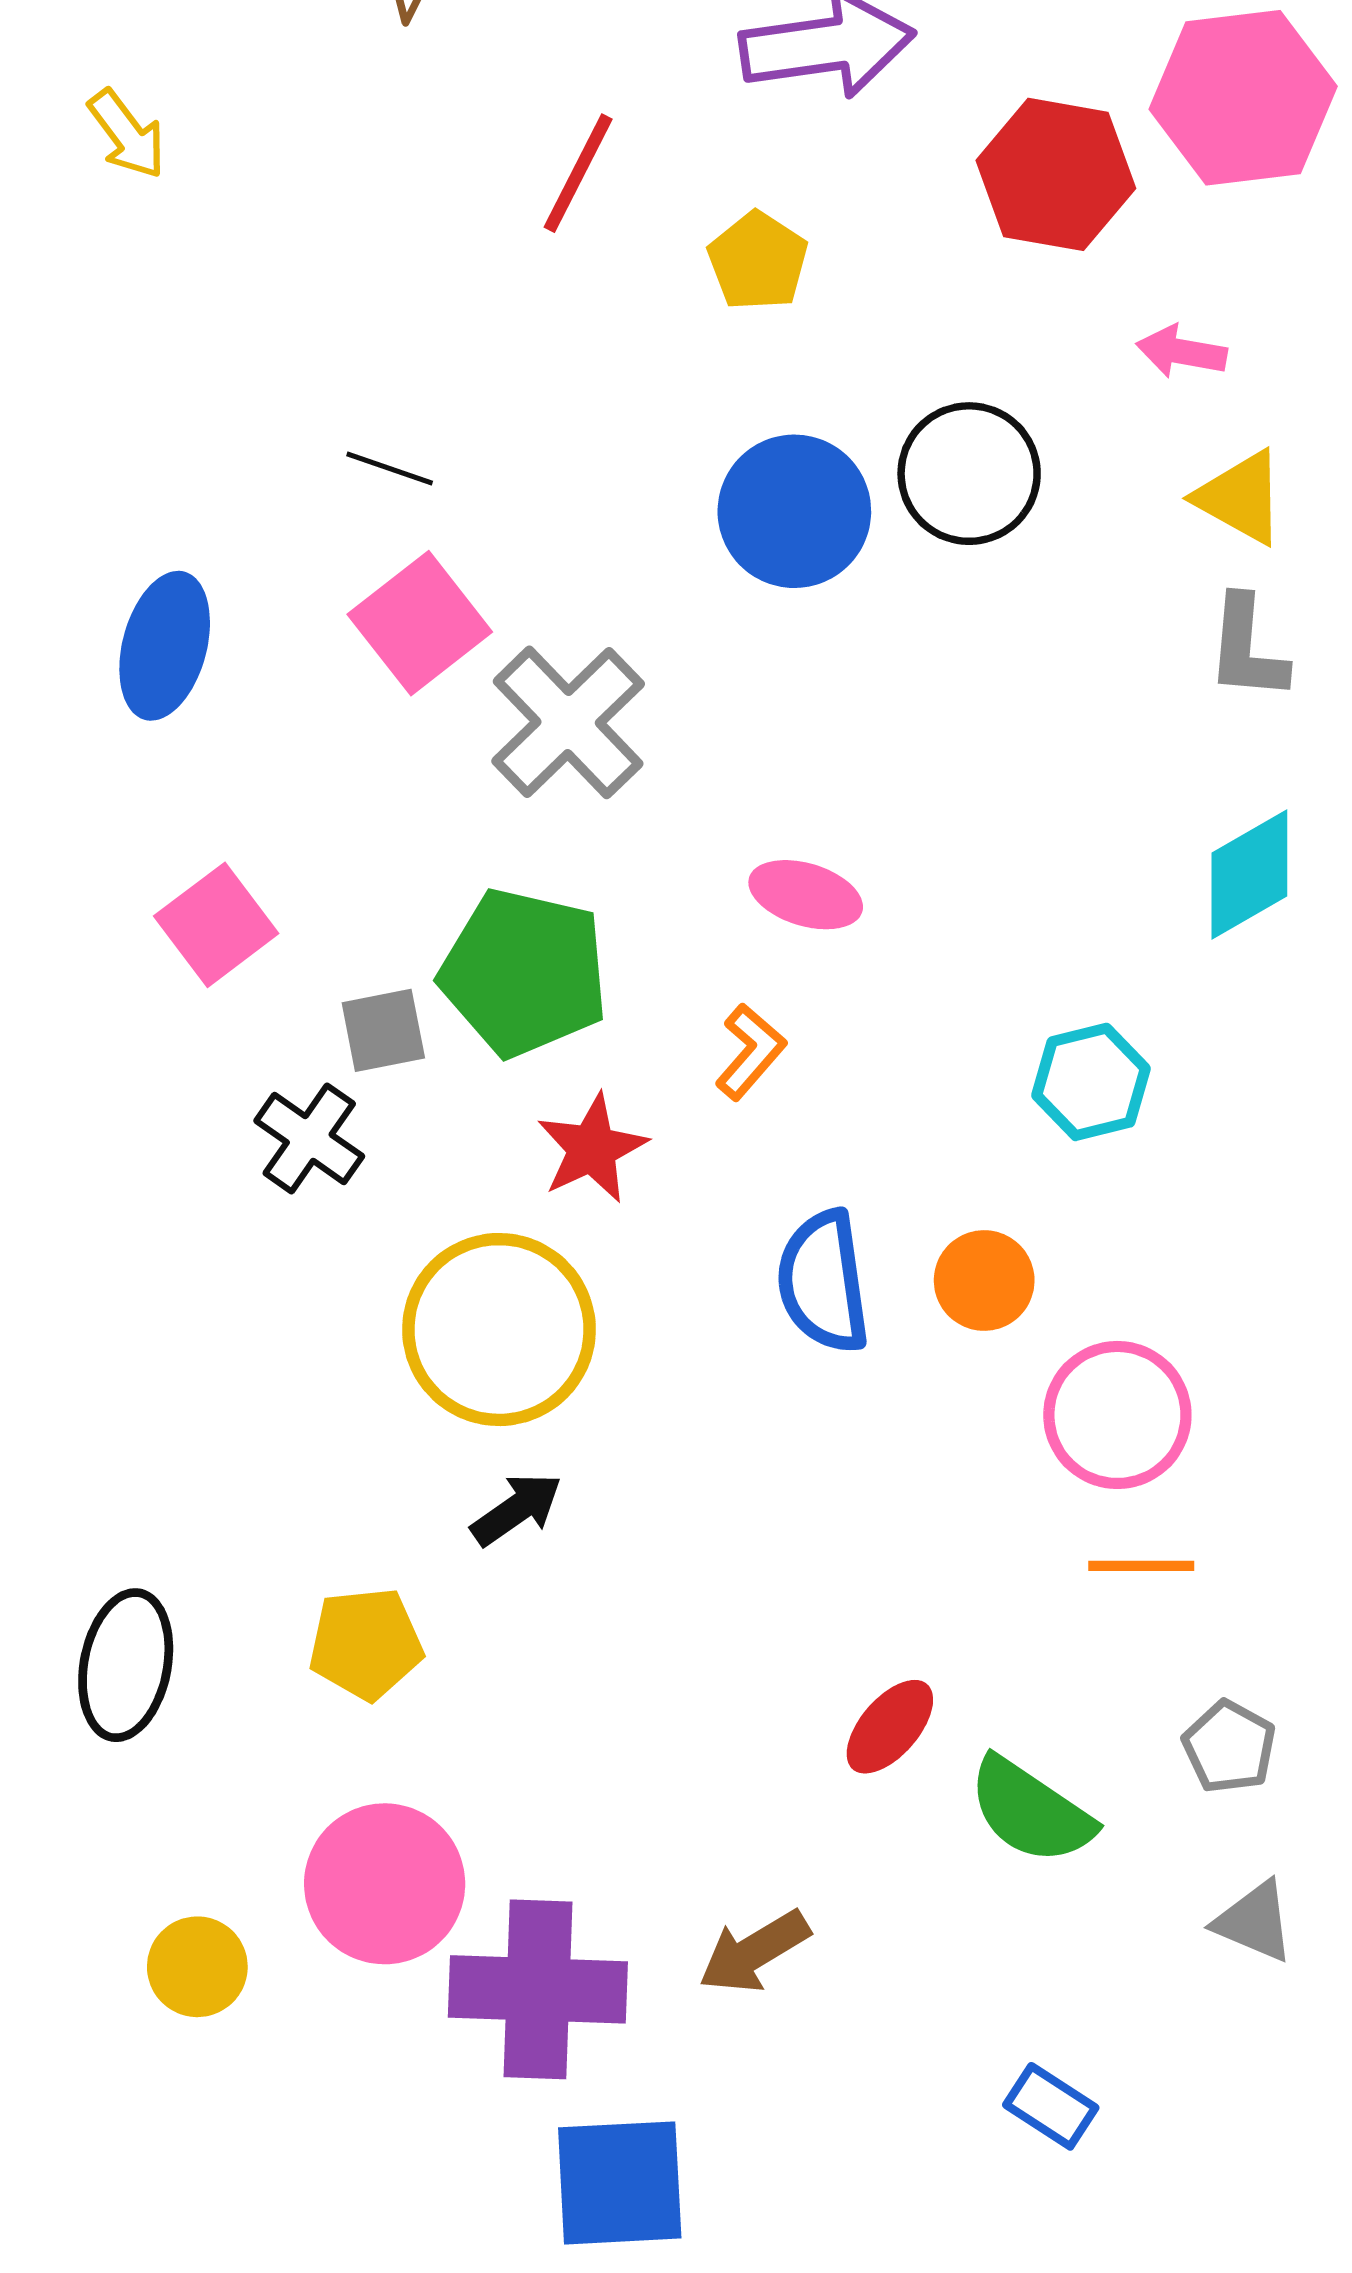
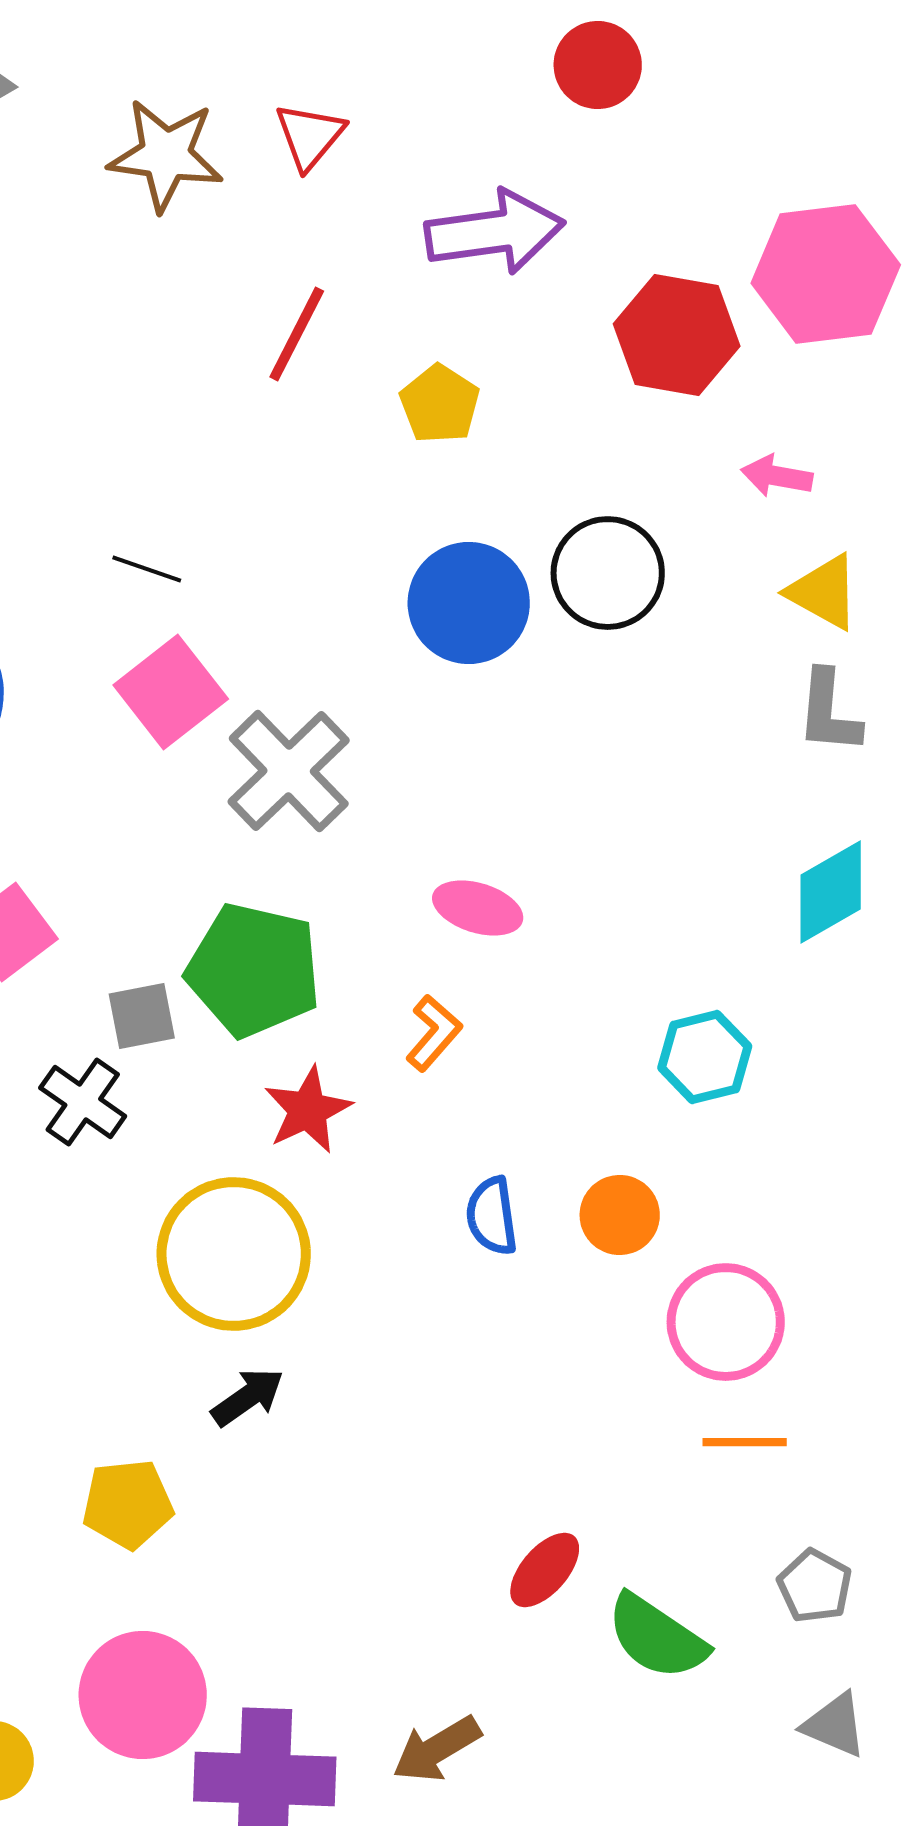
blue semicircle: (823, 1282) -> (492, 1216), size x0.7

